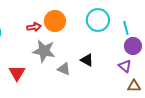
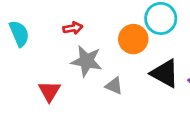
orange circle: (55, 21) -> (133, 39), moved
black triangle: (87, 60) -> (165, 73), moved, size x1.6

